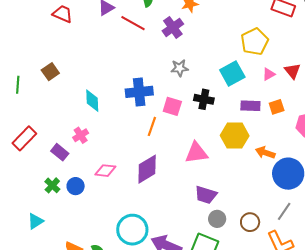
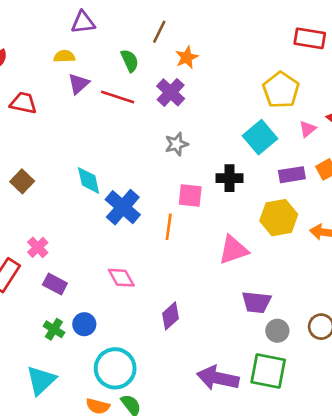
gray star: (179, 68) -> (176, 144), moved
blue cross: (139, 92) -> (123, 207), moved, turned -32
cyan diamond: (92, 101) -> (89, 180), moved
pink cross: (81, 135) -> (38, 247), moved
purple diamond: (147, 169) -> (170, 316), moved, size x0.7
pink diamond: (105, 171) -> (121, 278), moved, turned 65
cyan triangle: (35, 221) -> (41, 380), size x1.4
cyan circle: (132, 230) -> (115, 368), moved

